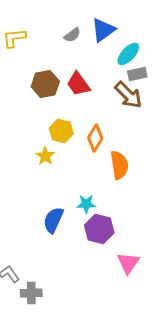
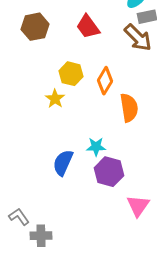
brown hexagon: (45, 84) -> (35, 27), moved

